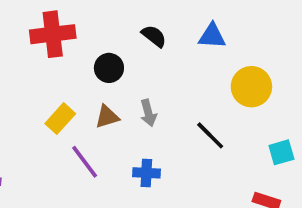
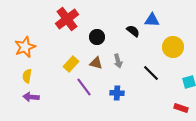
red cross: (53, 34) -> (67, 19), turned -30
black semicircle: (154, 36) -> (133, 31), moved
brown triangle: (107, 117) -> (96, 63), turned 32

